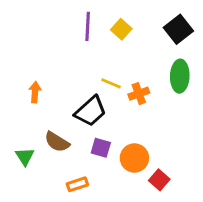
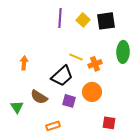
black square: (178, 29) -> (106, 21), moved, turned 30
orange circle: (134, 158) -> (92, 92), moved
red square: (159, 180) -> (109, 123), turned -32

